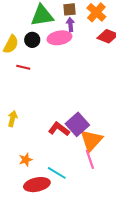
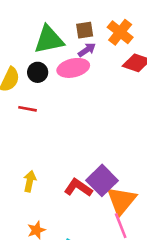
purple arrow: (70, 25) -> (87, 50), turned 64
yellow arrow: (13, 119) -> (30, 181), moved

